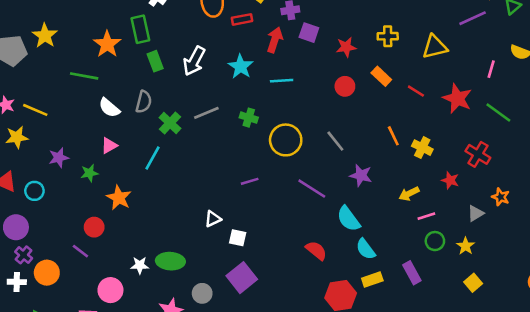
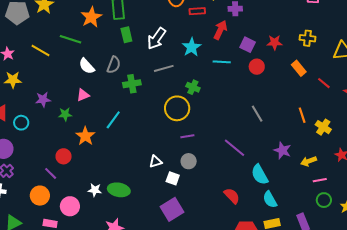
purple square: (309, 33) -> (248, 45), moved
red circle: (345, 86) -> (257, 67), moved
yellow line: (35, 110) -> (41, 51), moved
gray line: (206, 113) -> (164, 68), moved
green cross: (170, 123) -> (132, 84), turned 30
yellow circle: (286, 140) -> (177, 108), moved
cyan line: (153, 158) -> (113, 120), moved
purple star: (361, 175) -> (282, 150), moved
orange circle: (47, 273) -> (40, 196), moved
gray circle: (202, 293) -> (189, 161), moved

